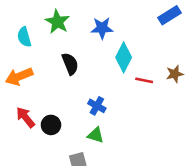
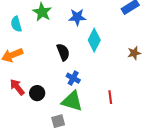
black semicircle: (70, 64) -> (63, 52), moved
red line: (144, 80) -> (110, 97), moved, turned 72
green triangle: (96, 135) -> (72, 101), size x1.6

